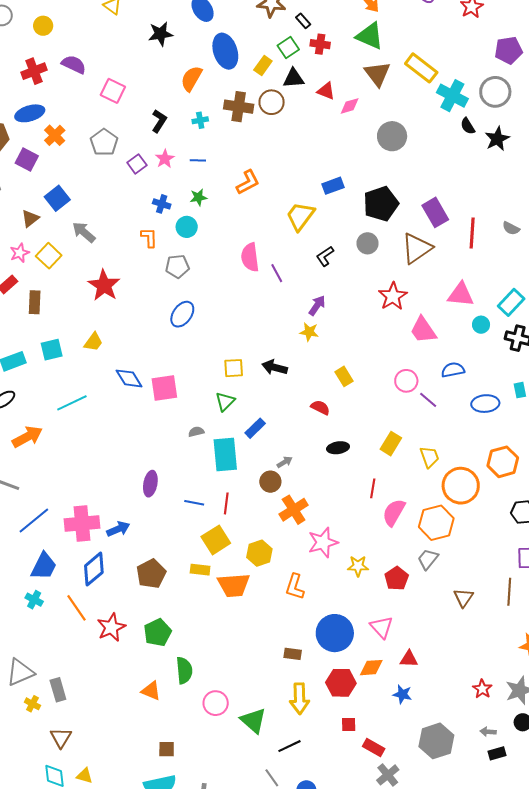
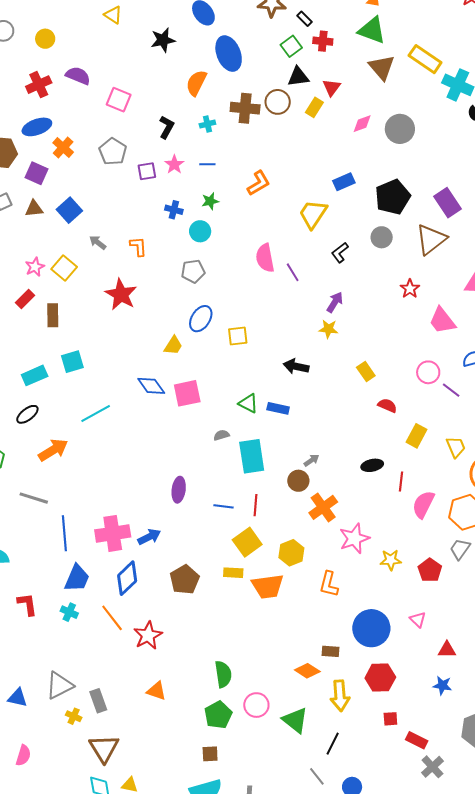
yellow rectangle: (263, 66) -> (314, 107), moved
red triangle: (326, 91) -> (331, 88), turned 48
pink diamond: (350, 106) -> (362, 124), moved
purple square: (137, 164) -> (147, 171), turned 30
brown triangle: (30, 218) -> (34, 209), moved, turned 36
gray arrow: (84, 232) -> (98, 242), size x0.7
orange L-shape: (149, 237) -> (138, 246), moved
red star: (393, 296) -> (410, 289), size x0.7
yellow trapezoid: (93, 342) -> (173, 345), moved
yellow square: (234, 368) -> (238, 336), moved
green triangle: (225, 401) -> (248, 403), turned -45
red semicircle: (320, 407) -> (387, 406), moved
blue rectangle: (255, 428) -> (278, 408), moved, turned 60
black ellipse: (338, 448) -> (372, 465), moved
blue line: (34, 521) -> (64, 533), turned -52
pink triangle: (382, 627) -> (418, 620), size x0.7
green pentagon: (158, 632) -> (218, 715), moved
orange diamond: (371, 668) -> (307, 671), moved, turned 40
orange triangle: (151, 691) -> (157, 691), moved
brown triangle: (61, 738) -> (104, 748), size x1.4
black line: (289, 746) -> (333, 744), turned -35

